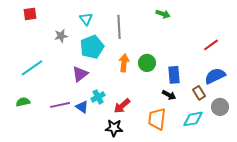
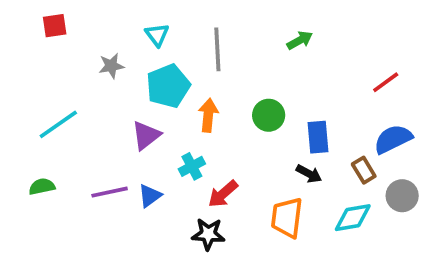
green arrow: (163, 14) -> (300, 40), moved, turned -48
orange arrow: (124, 63) -> (208, 115), moved
cyan cross: (98, 97) -> (192, 166), moved
blue triangle: (82, 107) -> (150, 196), turned 48

